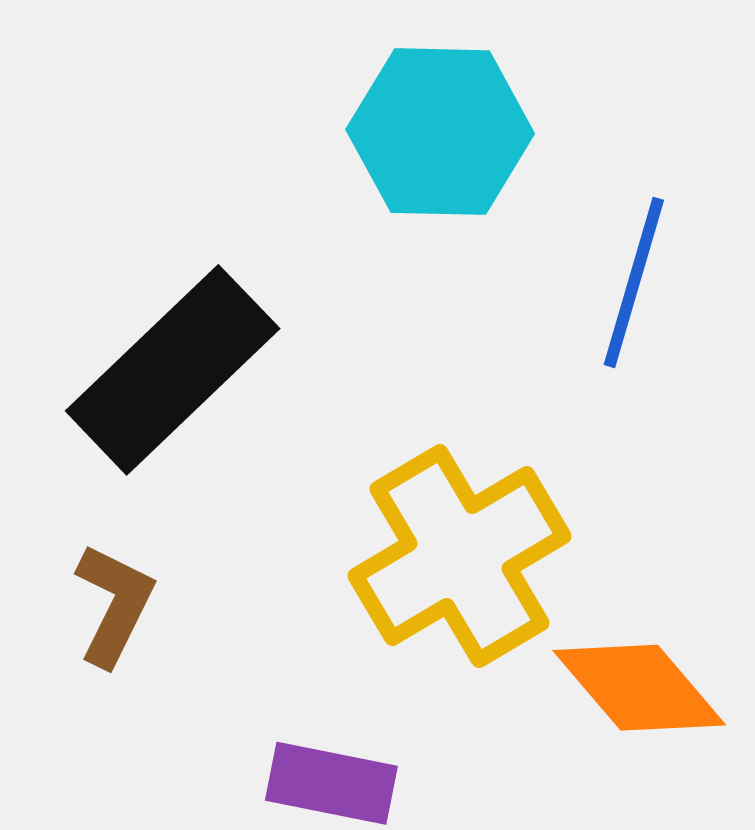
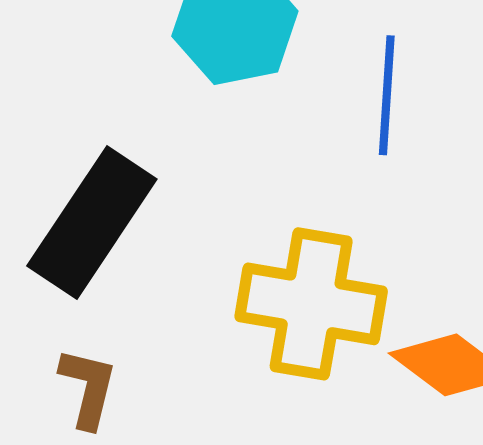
yellow cross: (460, 556) -> (311, 304), turned -37

